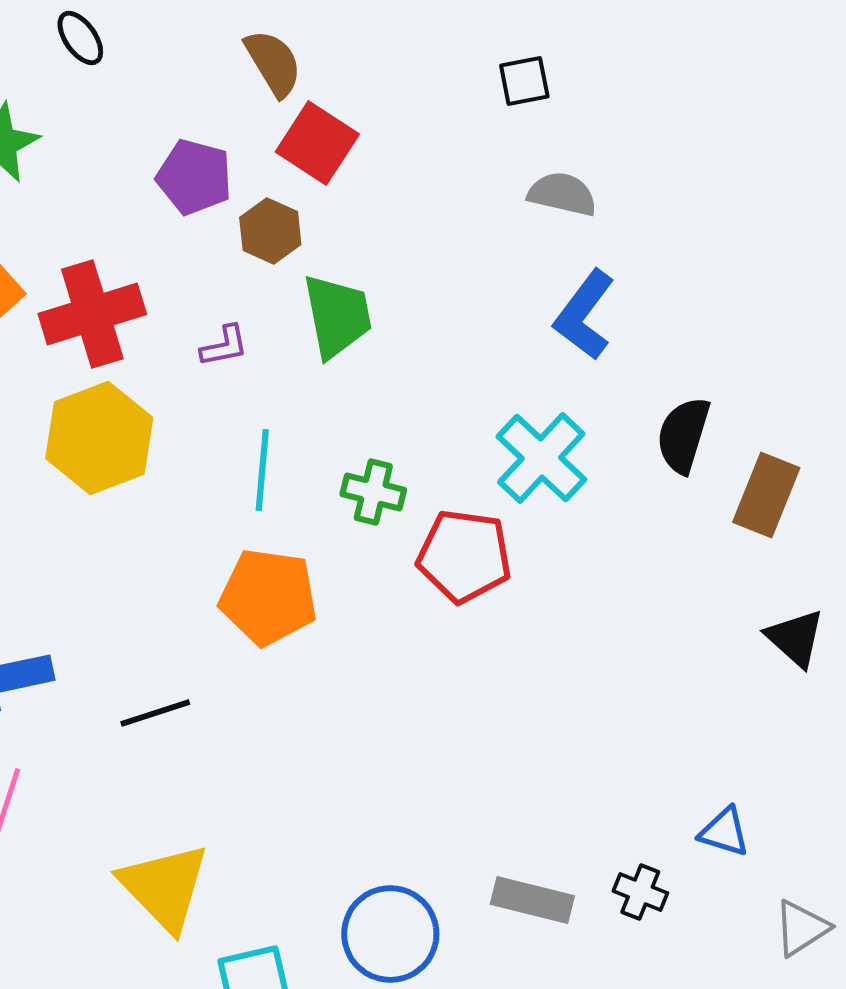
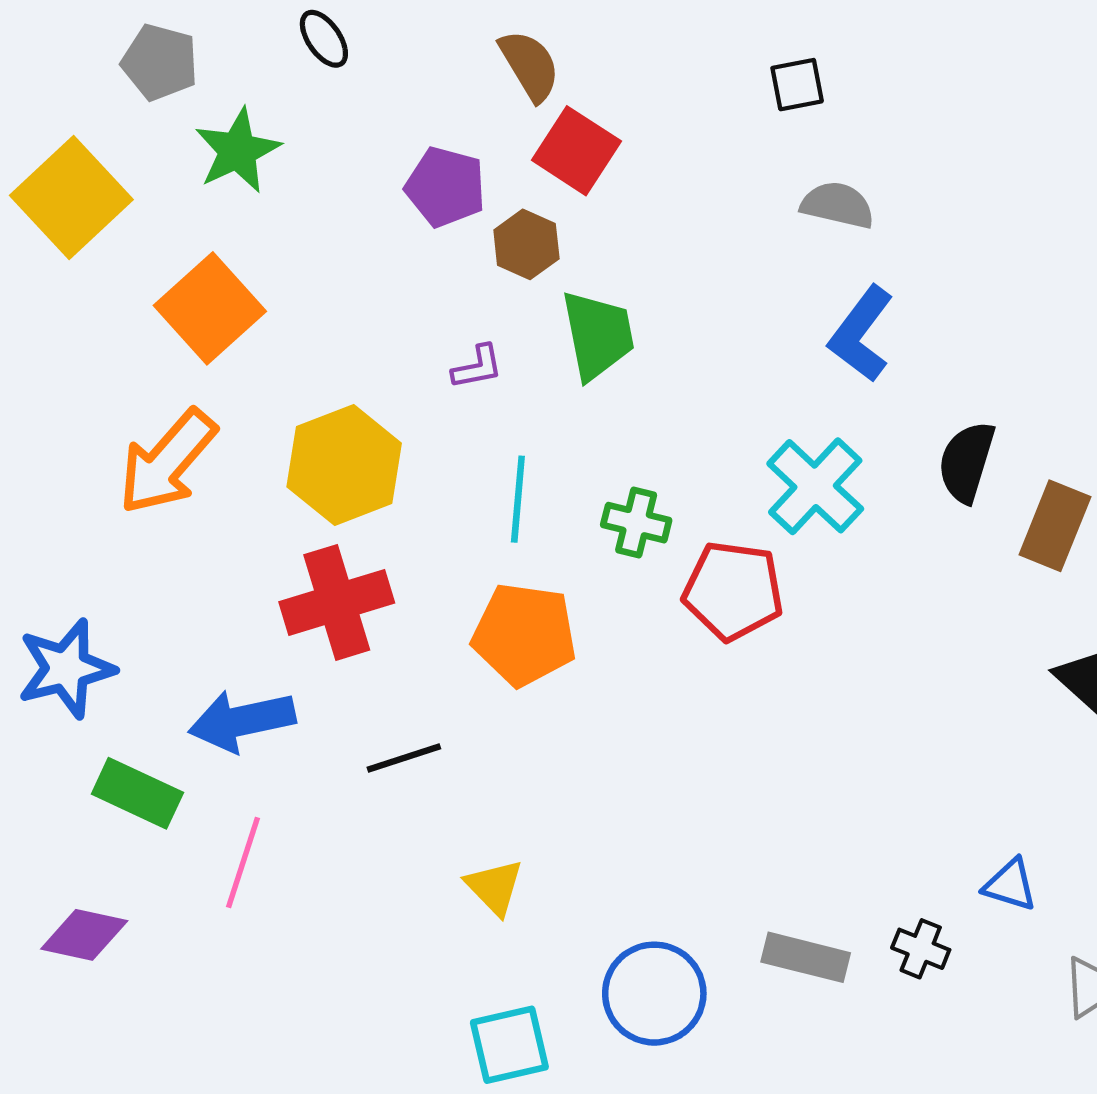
red cross: (92, 314) -> (337, 602), moved
yellow triangle: (164, 887) -> (494, 887), moved, size x0.6

